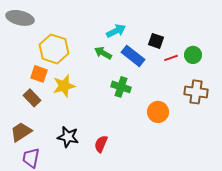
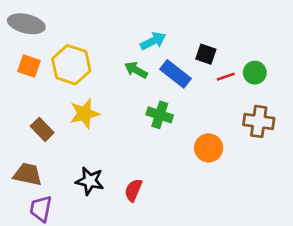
orange square: (39, 74) -> (29, 66), moved
brown trapezoid: (21, 132) -> (28, 174), turned 45

